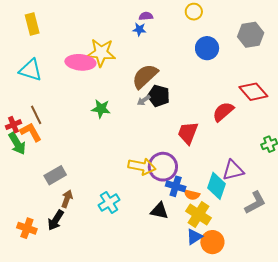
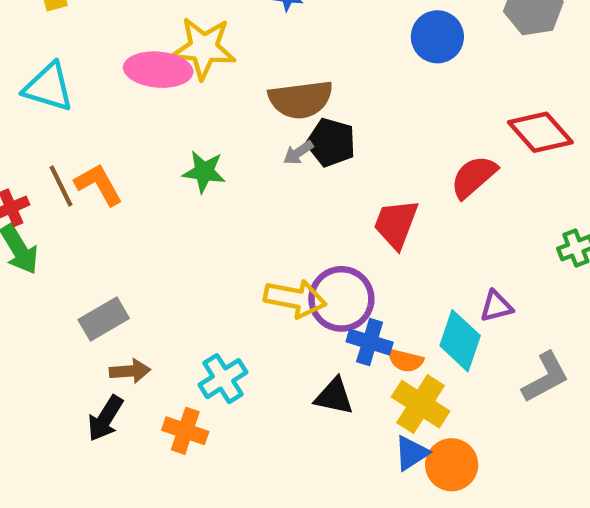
brown semicircle: (145, 76) -> (301, 99), turned -144
orange L-shape: (31, 132) -> (98, 185), moved
purple triangle: (233, 170) -> (496, 306), size x0.7
brown arrow: (67, 199) -> (130, 371), turned 66
orange cross: (27, 228) -> (185, 431), moved

